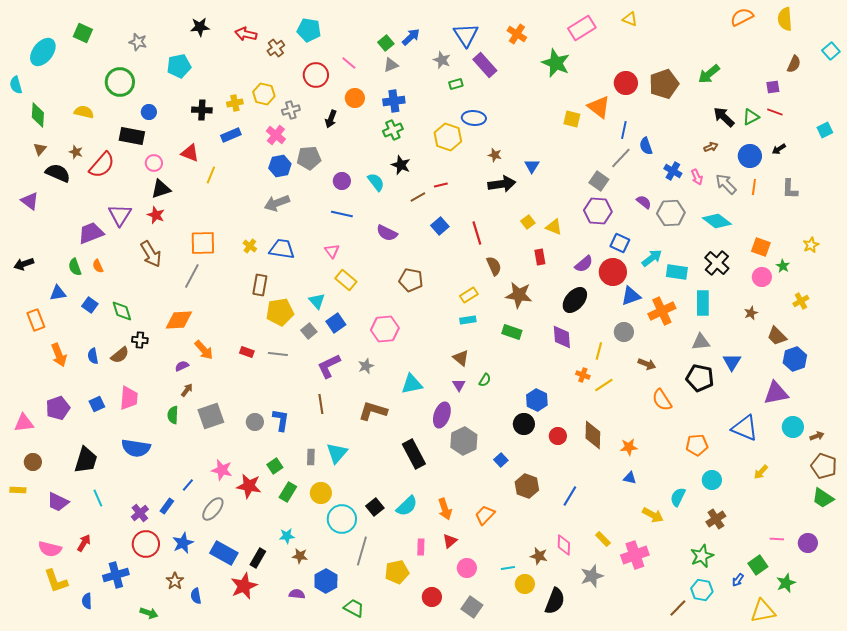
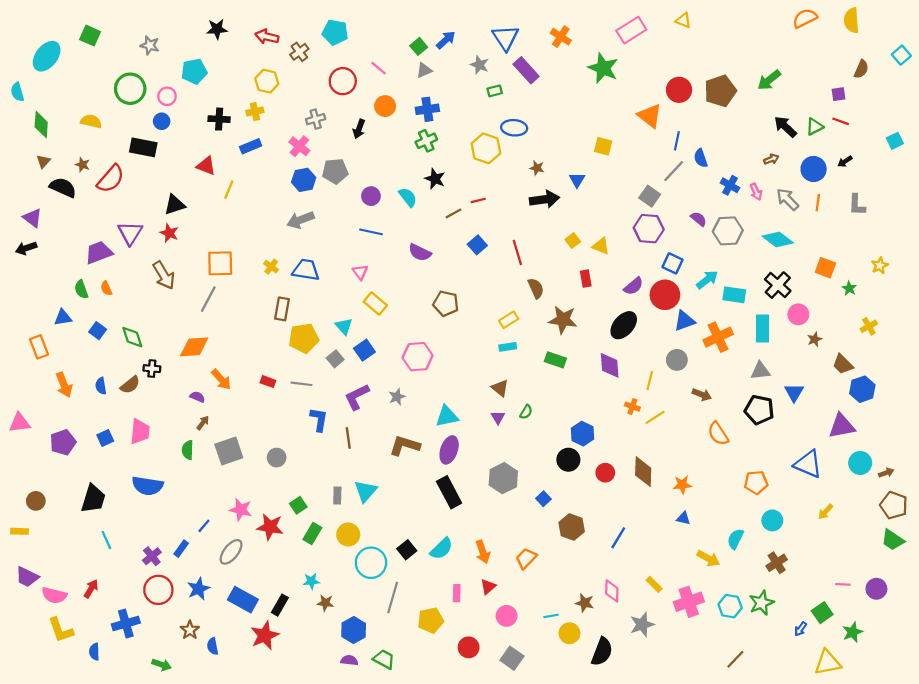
yellow hexagon: (264, 94) -> (267, 81), moved
yellow square: (572, 119) -> (603, 146), moved
pink circle: (154, 163) -> (167, 96), moved
black arrow: (24, 264) -> (26, 248), moved
pink circle: (762, 277) -> (798, 314), moved
purple semicircle: (182, 366) -> (197, 397), turned 48
purple ellipse: (442, 415) -> (449, 450), moved
blue L-shape: (281, 420) -> (319, 420), moved
pink triangle: (24, 423) -> (20, 423), moved
purple trapezoid: (58, 502) -> (27, 577), moved
cyan hexagon: (702, 590) -> (730, 606), moved
purple semicircle: (297, 594) -> (349, 660), moved

